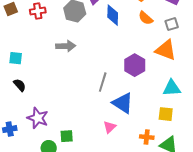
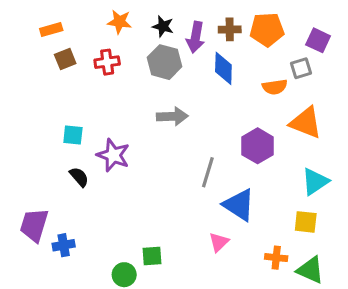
orange semicircle: (146, 18) -> (275, 87), moved, turned -49
gray square: (172, 24) -> (301, 68), moved
gray arrow: (66, 46) -> (172, 116), moved
cyan triangle: (172, 88) -> (315, 182), turned -30
purple star: (38, 118) -> (113, 155), moved

